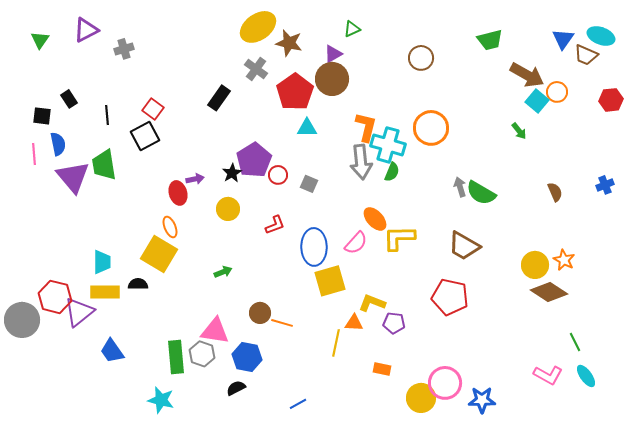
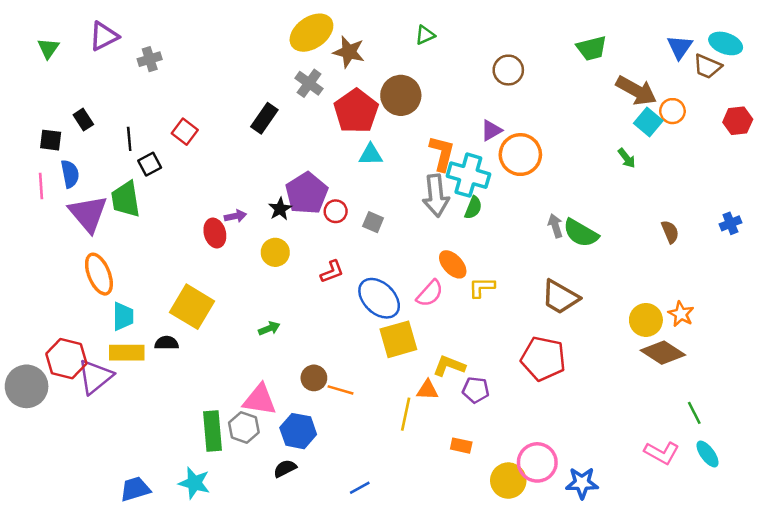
purple triangle: (333, 54) -> (491, 130), moved
black square: (145, 136) -> (150, 164), moved, size x0.7
orange ellipse: (170, 227) -> (99, 274), moved, size x1.6
yellow L-shape: (399, 238) -> (482, 287), size x0.7
blue ellipse: (314, 247) -> (379, 298), turned -45
blue trapezoid: (112, 351) -> (135, 489), moved, turned 108

